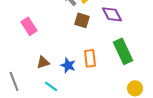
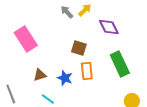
brown square: (82, 20) -> (79, 48), moved
pink rectangle: (29, 26) -> (26, 39), size x1.4

